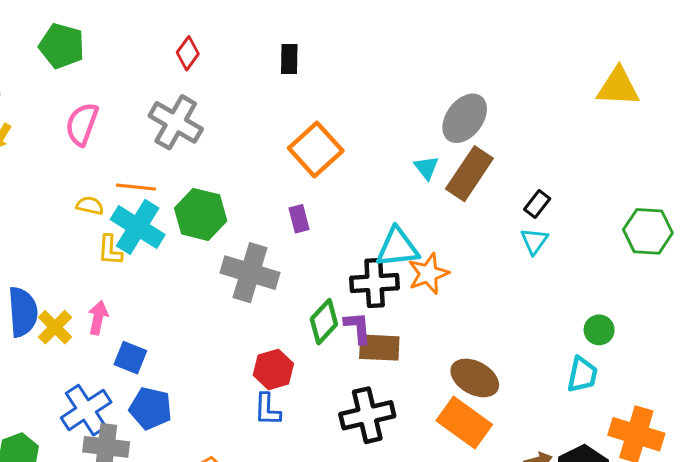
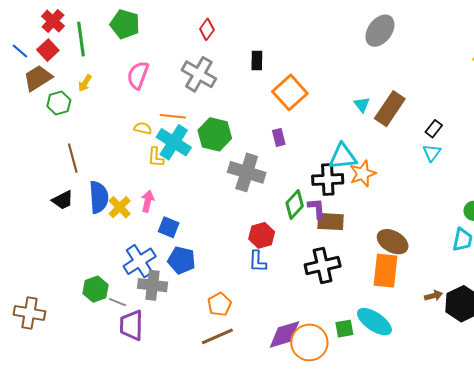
black rectangle: (289, 59) -> (257, 60), moved
gray ellipse: (465, 118) -> (380, 31), moved
orange rectangle: (464, 423) -> (386, 271), turned 60

